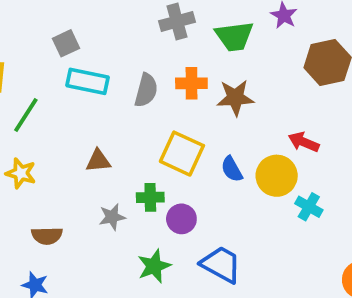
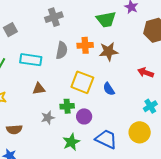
gray cross: (177, 21) -> (54, 17), moved
gray square: (66, 43) -> (10, 30), moved
cyan rectangle: (88, 81) -> (31, 60), moved
yellow circle: (277, 176) -> (140, 132), moved
cyan cross: (309, 207) -> (150, 106), turned 32

